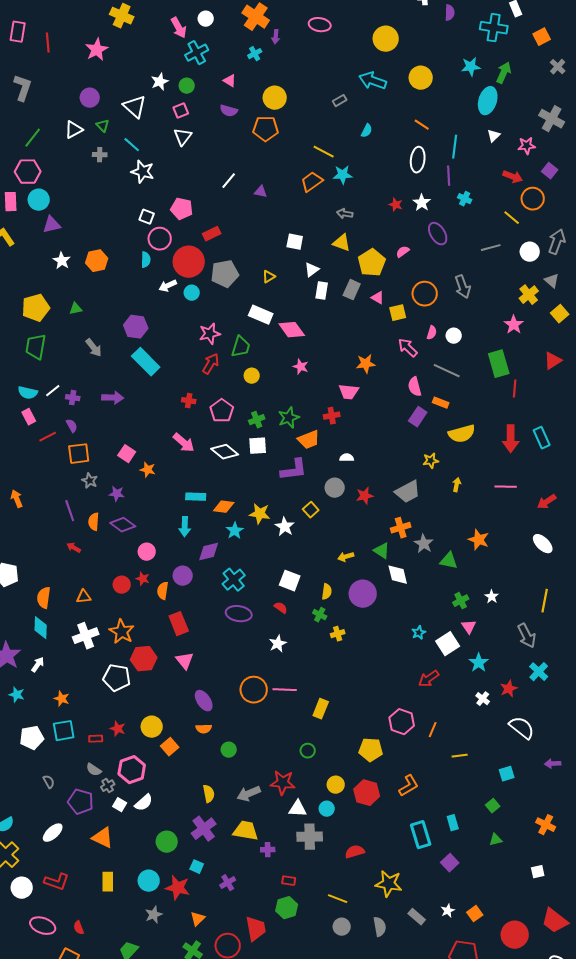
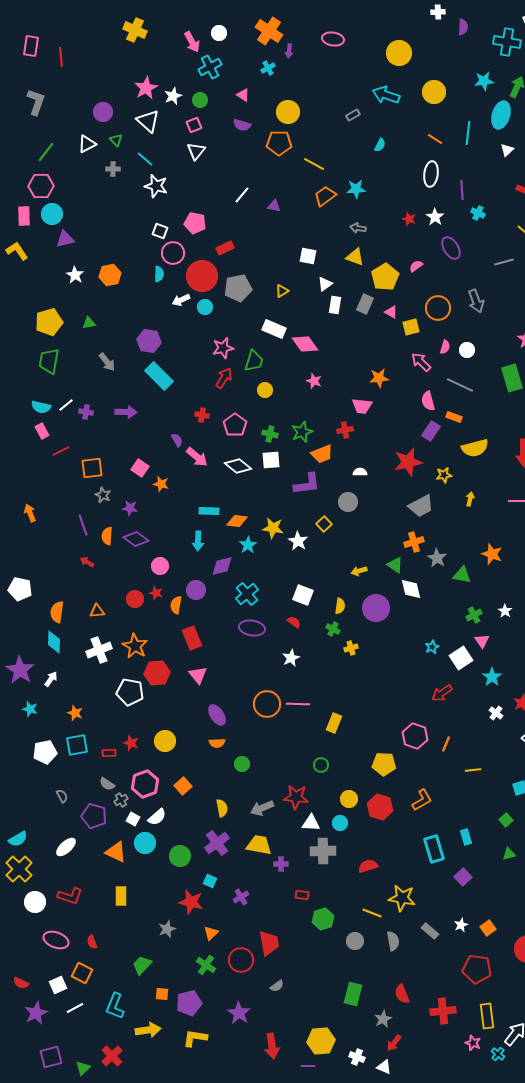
pink star: (97, 50) -> (146, 88), moved
cyan line: (455, 147) -> (468, 133), moved
yellow line: (324, 152) -> (314, 164), moved
green cross: (257, 420) -> (270, 434), turned 35
purple semicircle: (72, 426) -> (177, 440), moved
red star: (365, 496) -> (408, 462), moved, size x1.6
orange square: (170, 747) -> (183, 786), moved
cyan circle: (149, 881) -> (145, 843), moved
yellow line: (338, 899) -> (372, 913), moved
green hexagon: (287, 908) -> (323, 919), moved

